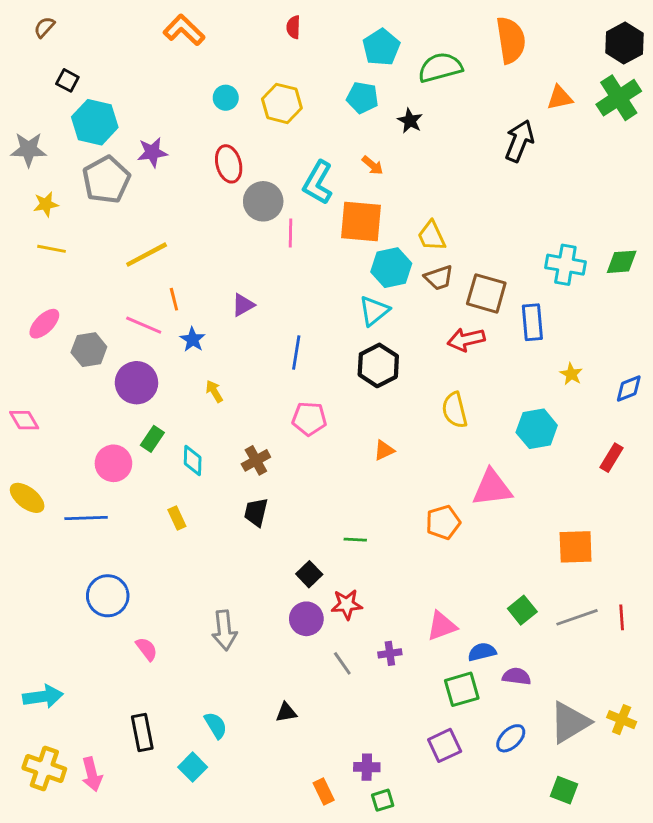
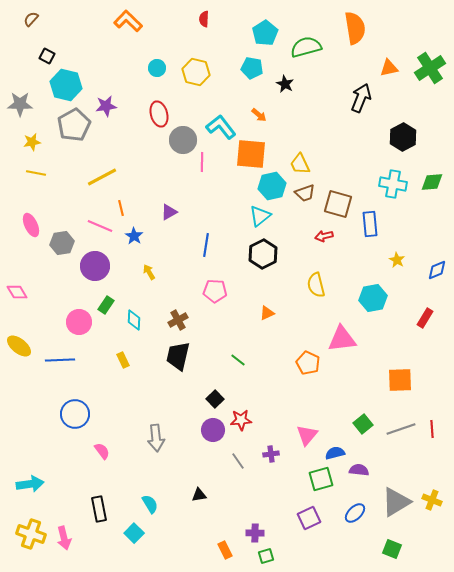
black hexagon: (624, 43) -> (403, 137), moved
cyan L-shape: (318, 183) -> (221, 127), turned 112
pink ellipse: (44, 324) -> (31, 225), turned -70
red arrow: (466, 340) -> (324, 236), size x0.7
black trapezoid: (256, 512) -> (178, 356), size x1.4
orange pentagon: (443, 522) -> (308, 363), turned -30
green line: (355, 540) -> (238, 360), moved, turned 35
pink triangle: (442, 626) -> (307, 435), turned -30

